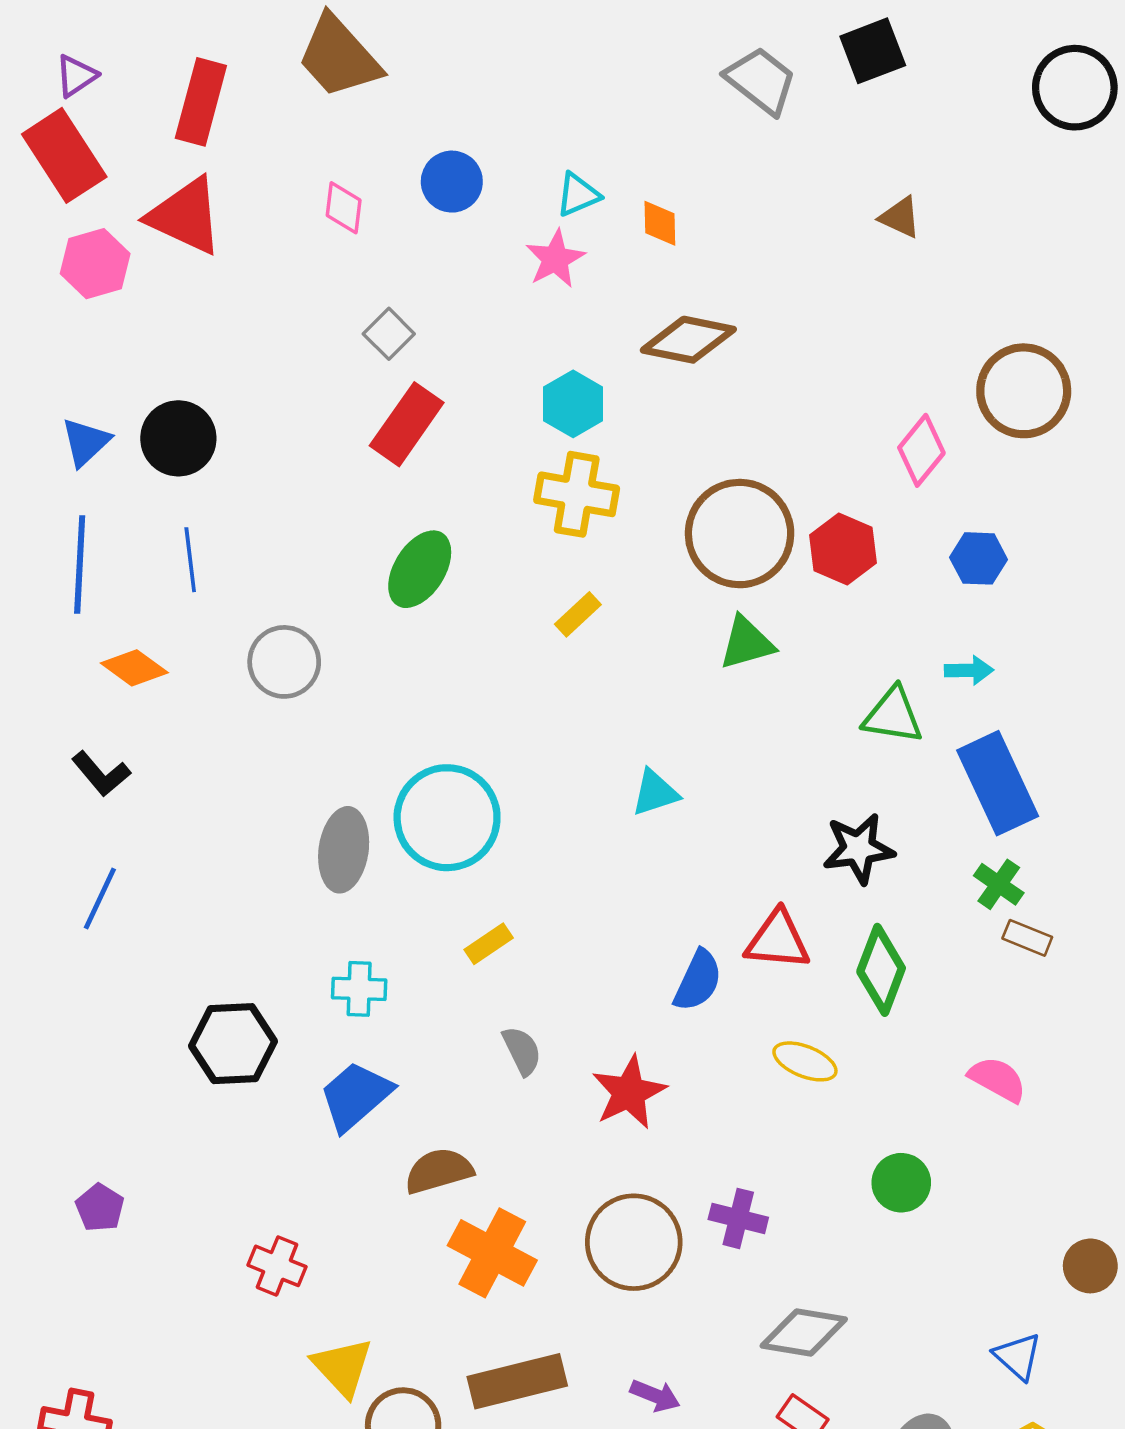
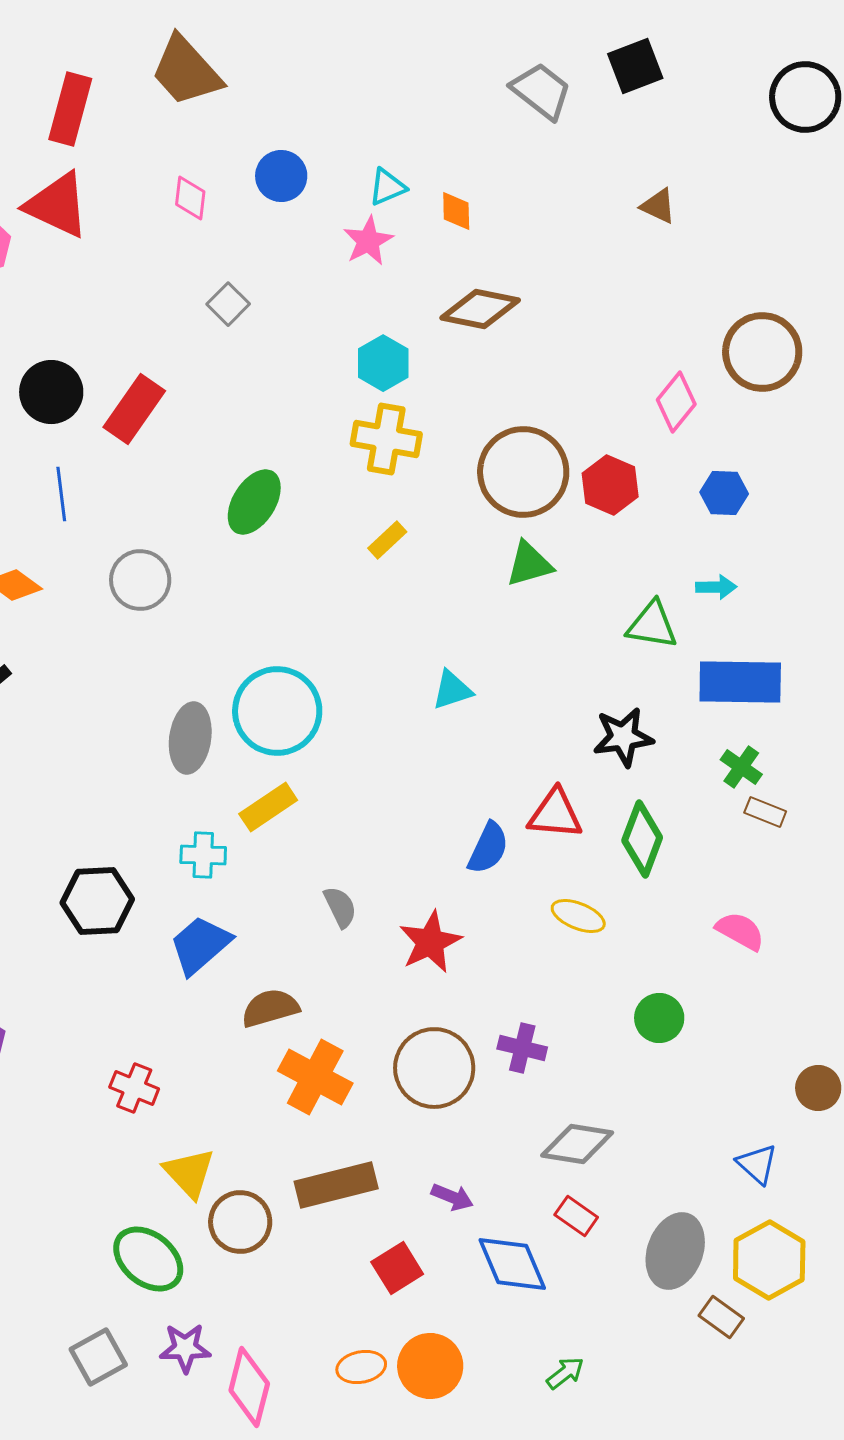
red rectangle: (407, 424) -> (134, 409), moved
blue rectangle: (998, 783) -> (740, 682), turned -64
yellow rectangle: (489, 944) -> (268, 807), moved, size x1.4

